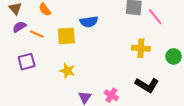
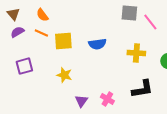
blue semicircle: (89, 22) -> (97, 44), moved
orange line: (37, 34) -> (41, 33), moved
black L-shape: (147, 85) -> (142, 89), turned -40

